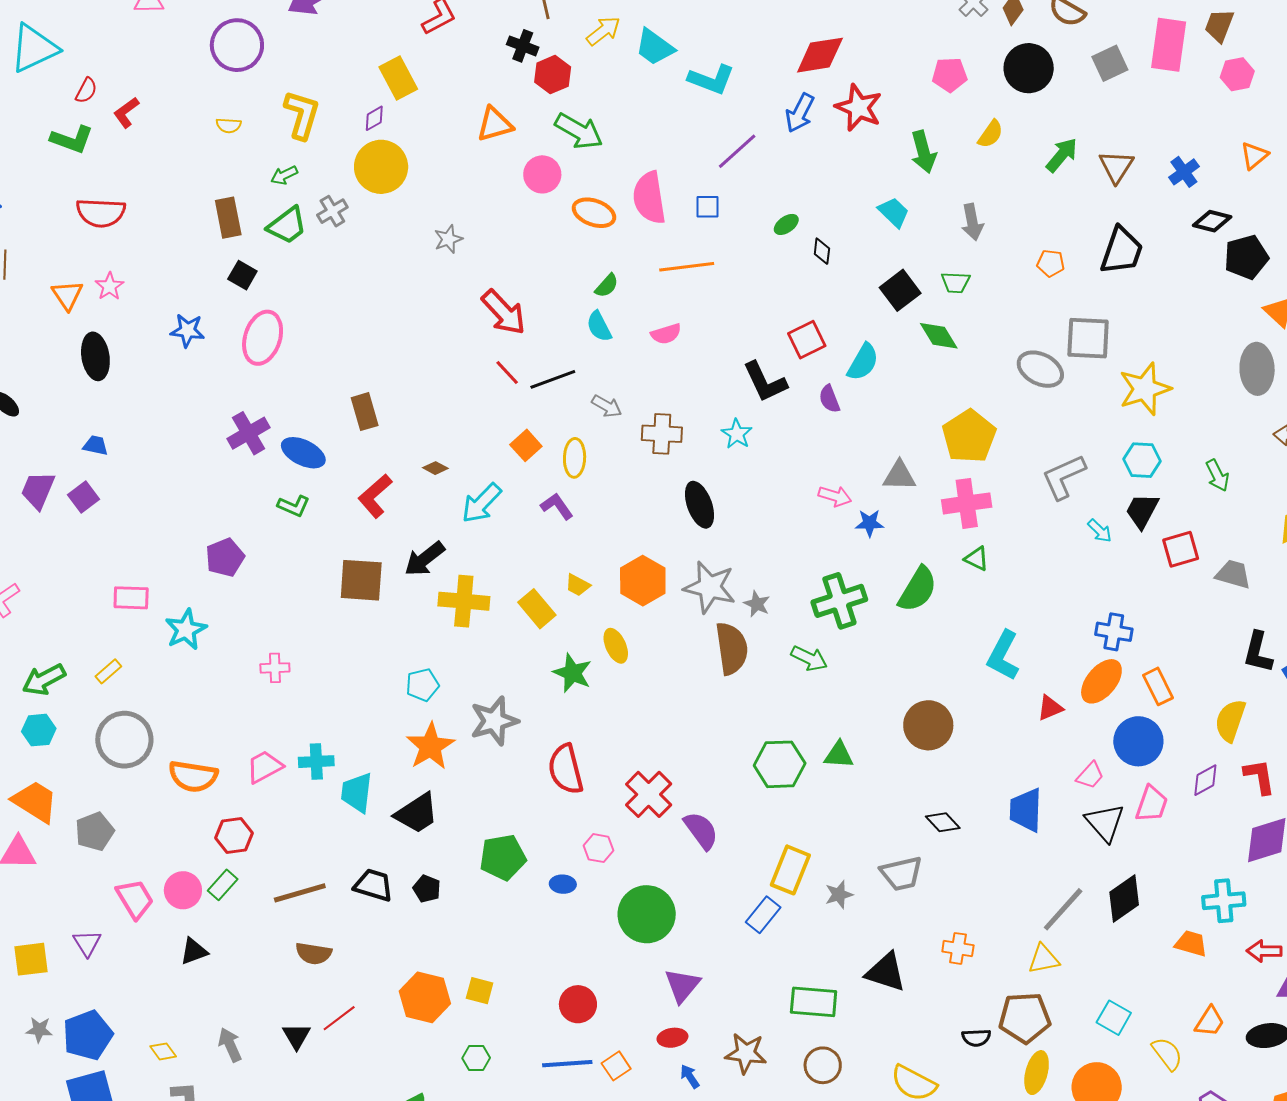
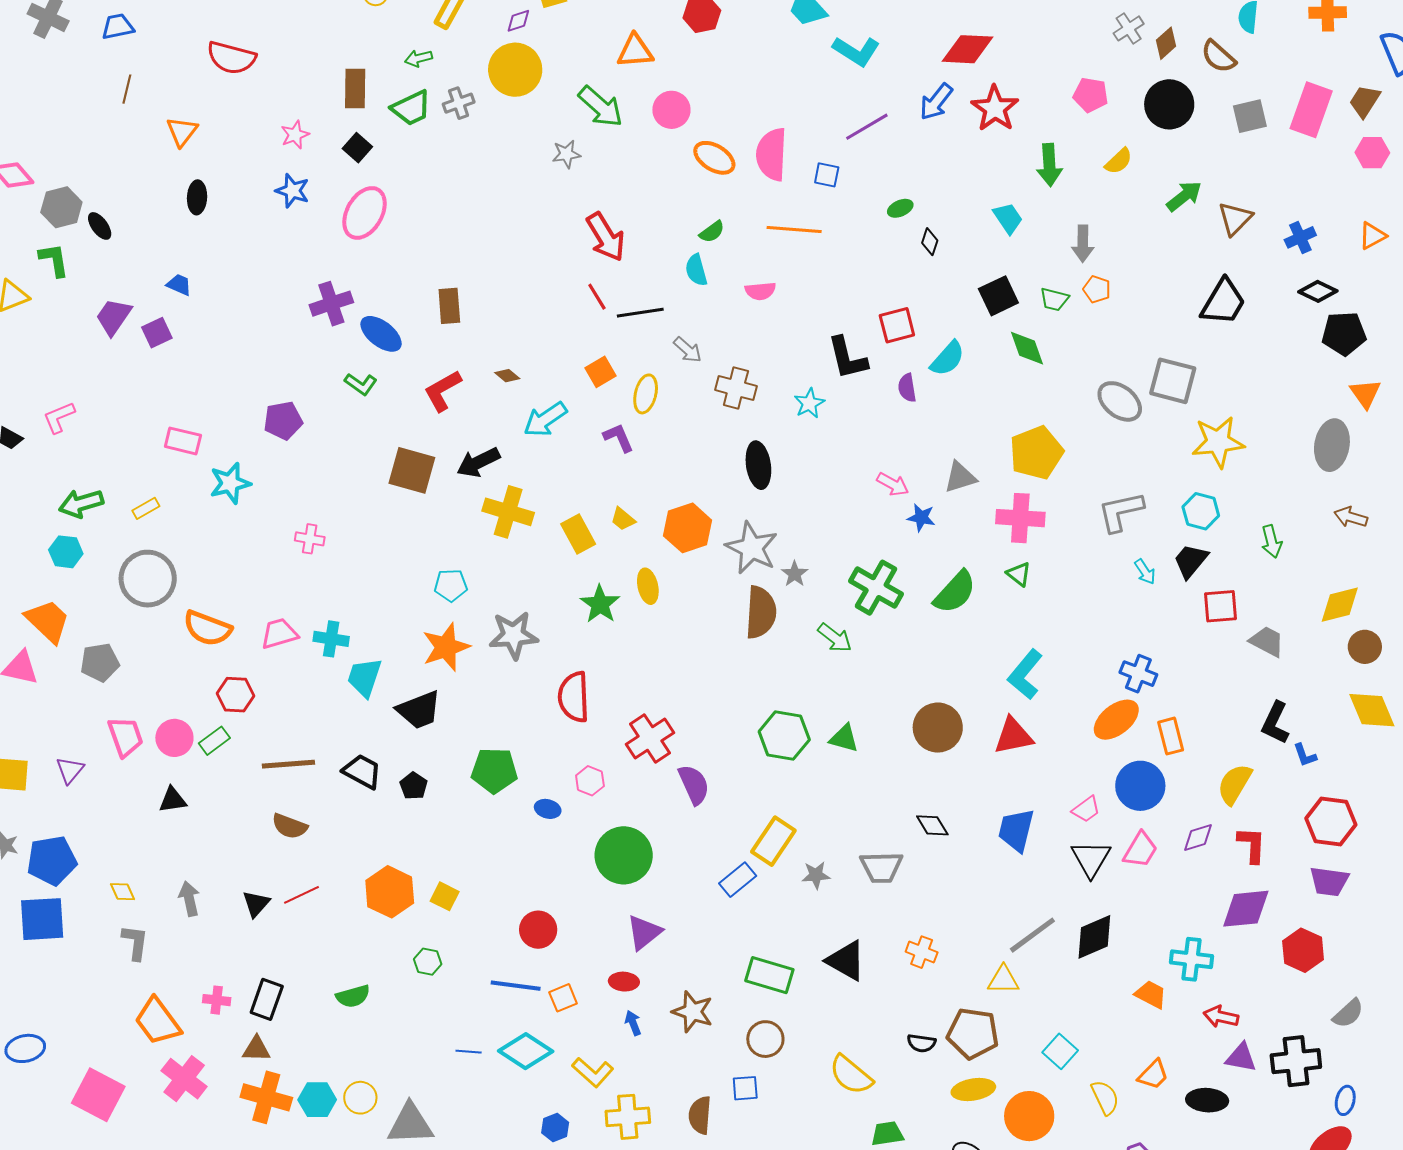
green arrow: (579, 131) -> (601, 107), moved
orange pentagon: (1051, 263) -> (1097, 289), moved
pink star: (110, 286) -> (295, 135), moved
black ellipse: (95, 356) -> (197, 197), size x0.7
gray triangle: (899, 476) -> (960, 477), turned -30
green cross: (839, 601) -> (876, 588), turned 36
red triangle: (1050, 708) -> (1013, 736), moved, size x1.5
yellow ellipse: (1037, 1073) -> (973, 1090), turned 54

